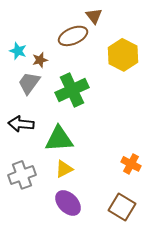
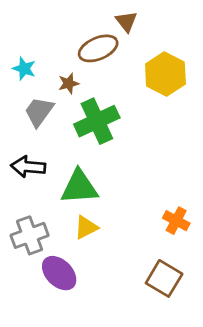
brown star: (40, 60) -> (69, 83), moved
purple ellipse: (68, 203) -> (59, 273), moved

